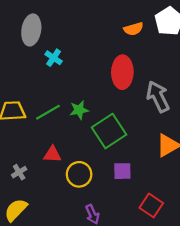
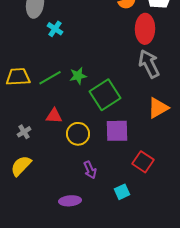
red ellipse: (122, 72) -> (145, 29), moved
purple square: (122, 171) -> (117, 131), size x1.4

